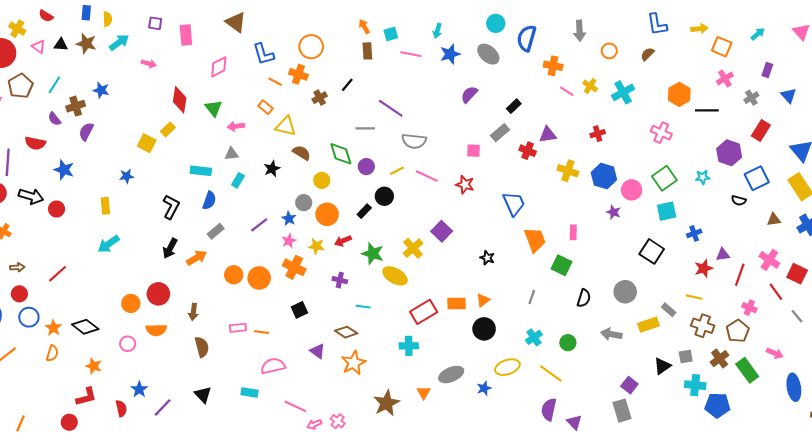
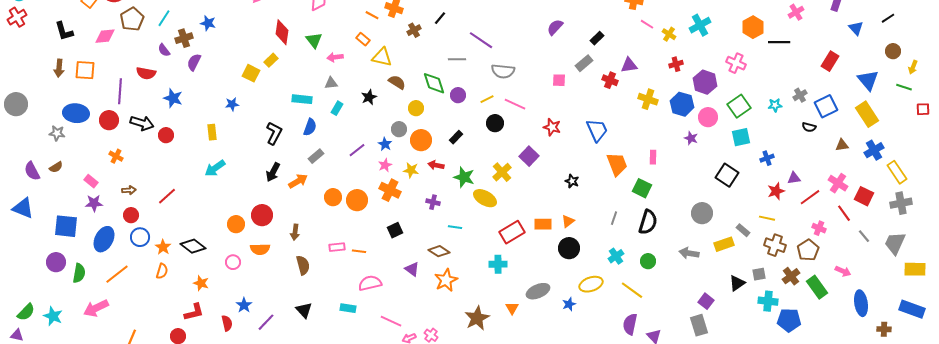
yellow cross: (590, 86) -> (669, 34), moved
gray cross: (751, 98) -> (800, 95), moved
purple hexagon: (729, 153) -> (705, 82), moved
red star: (465, 185) -> (552, 127), moved
black circle: (384, 196) -> (495, 123), moved
red arrow: (343, 241) -> (436, 165), turned 35
red line: (740, 275) -> (810, 197), turned 35
black semicircle: (584, 298) -> (648, 222), moved, size x1.4

